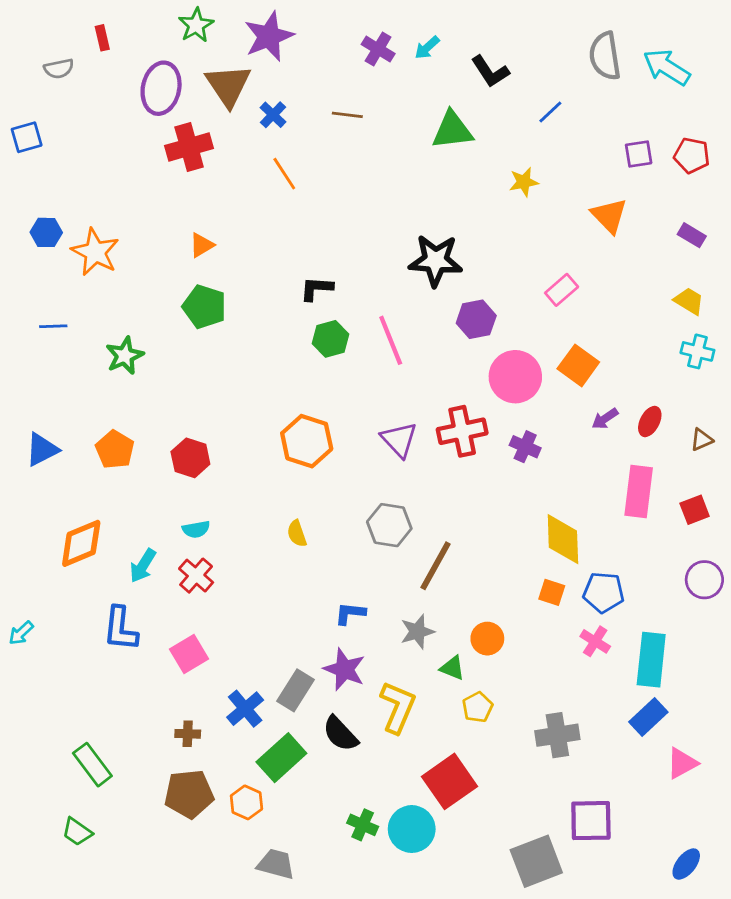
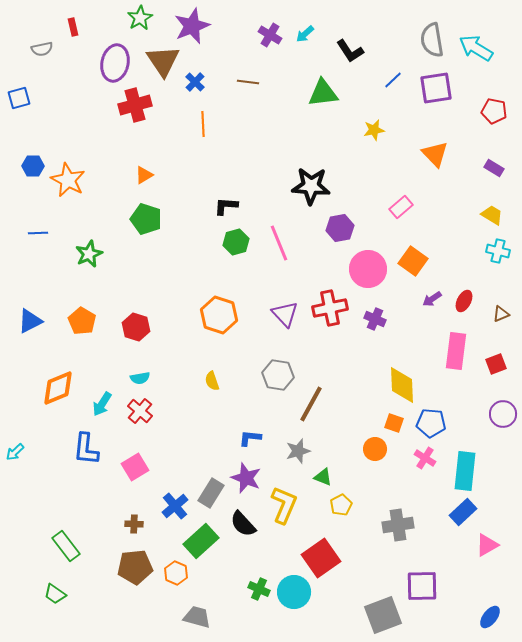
purple square: (639, 154) -> (436, 88), moved, size x1.6
orange line: (284, 174) -> (203, 124), turned 30
orange circle: (487, 639) -> (375, 449), moved

